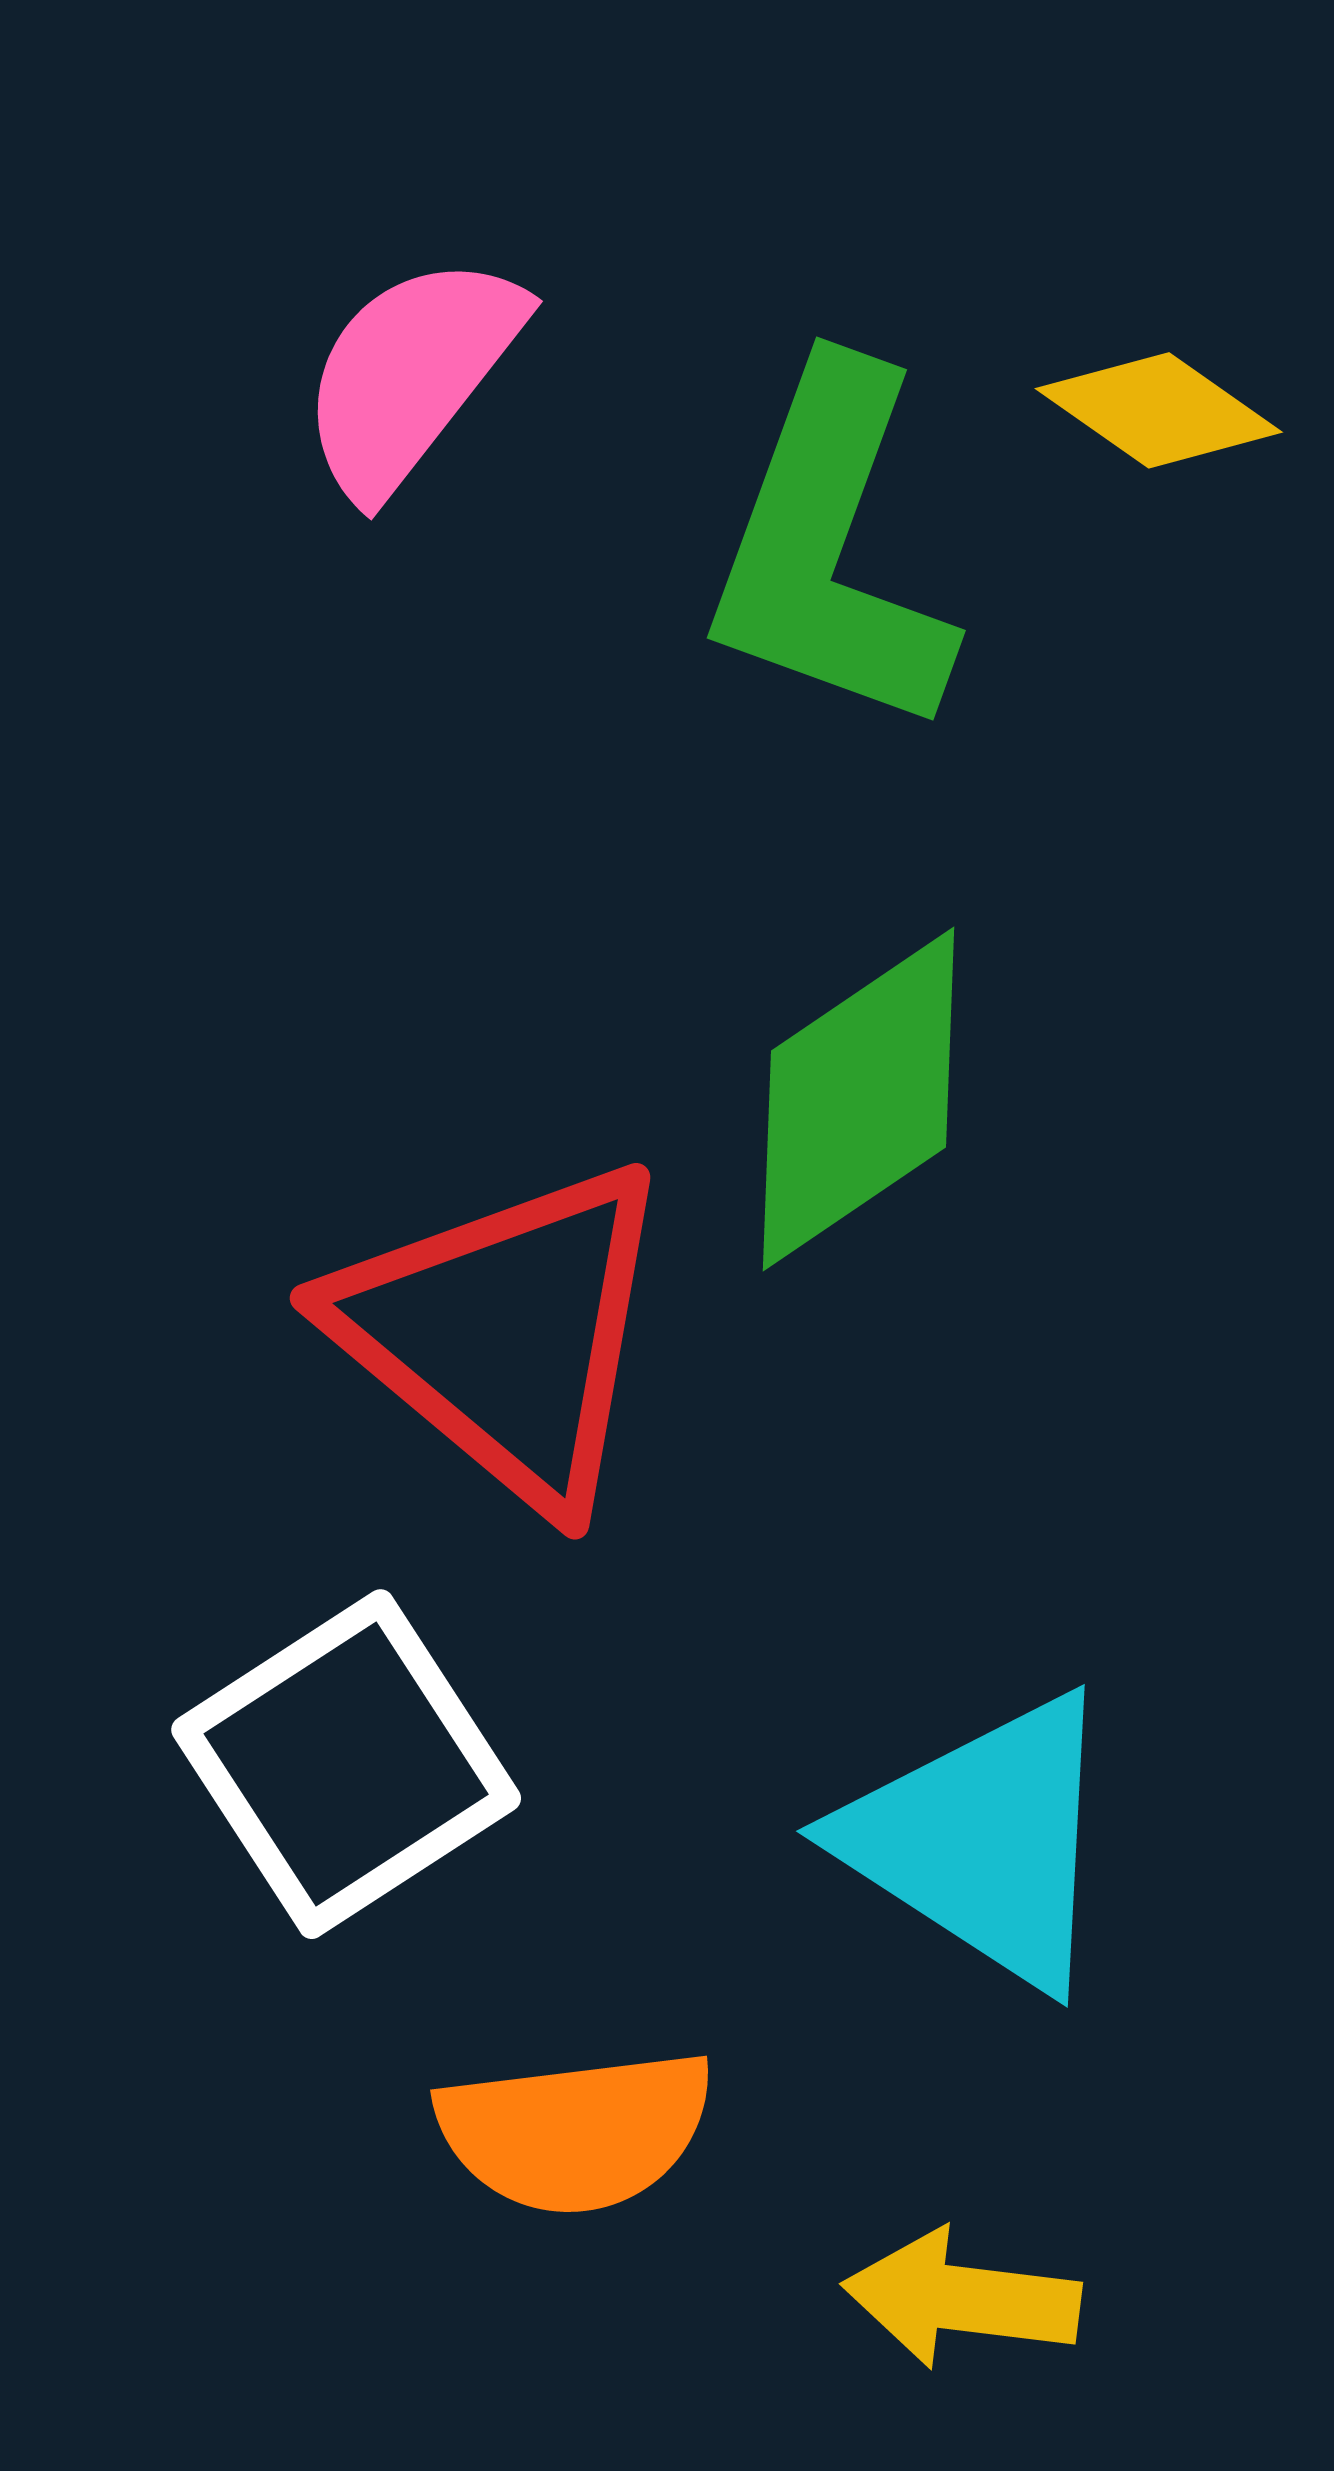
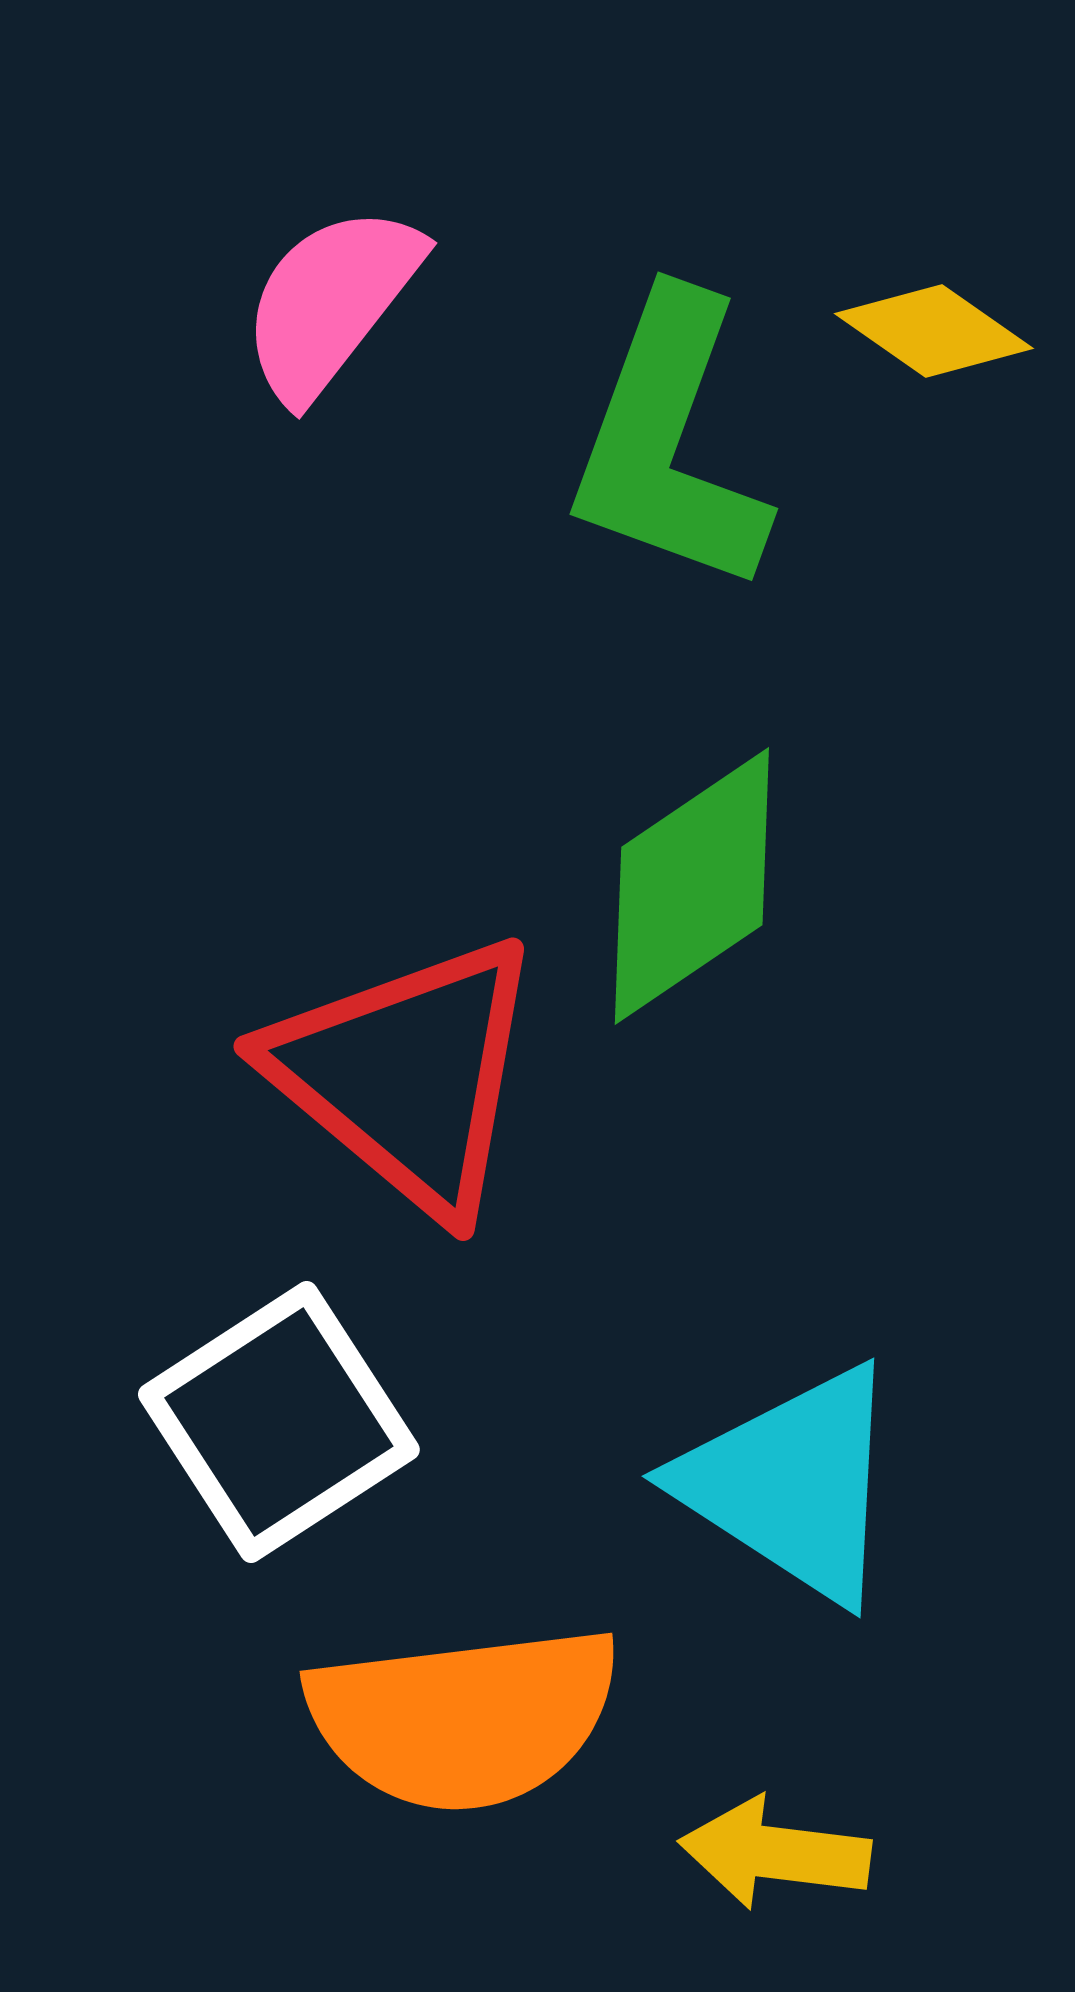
orange semicircle: (576, 2131) -> (464, 1718), size x1.4

